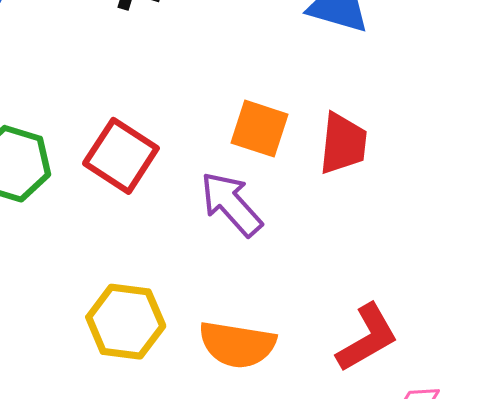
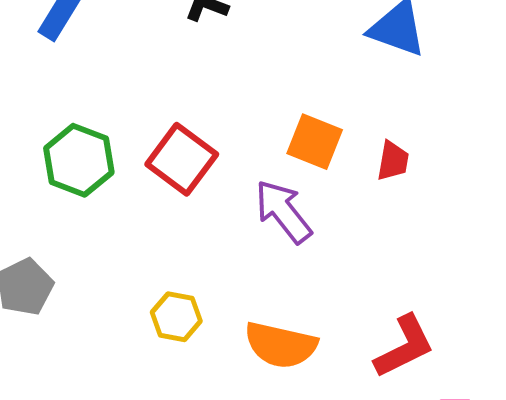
red trapezoid: (343, 144) -> (393, 161), size x0.7
yellow hexagon: (126, 322) -> (176, 317), size x0.7

